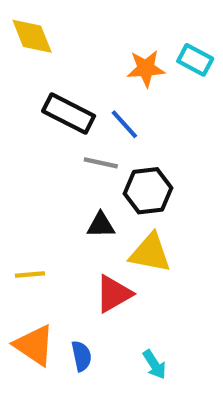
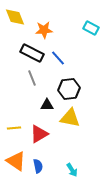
orange star: (146, 68) -> (44, 30), moved
gray line: (101, 163) -> (32, 78), moved, turned 56
red triangle: (114, 294) -> (39, 134), moved

